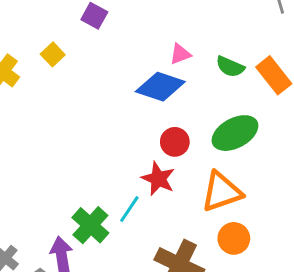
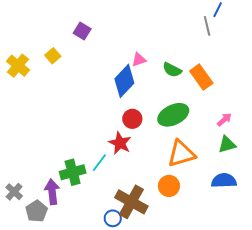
blue diamond: (160, 87) -> (124, 81), turned -68
orange triangle: (222, 192) -> (181, 154), moved
green cross: (90, 225) -> (73, 172), turned 30

